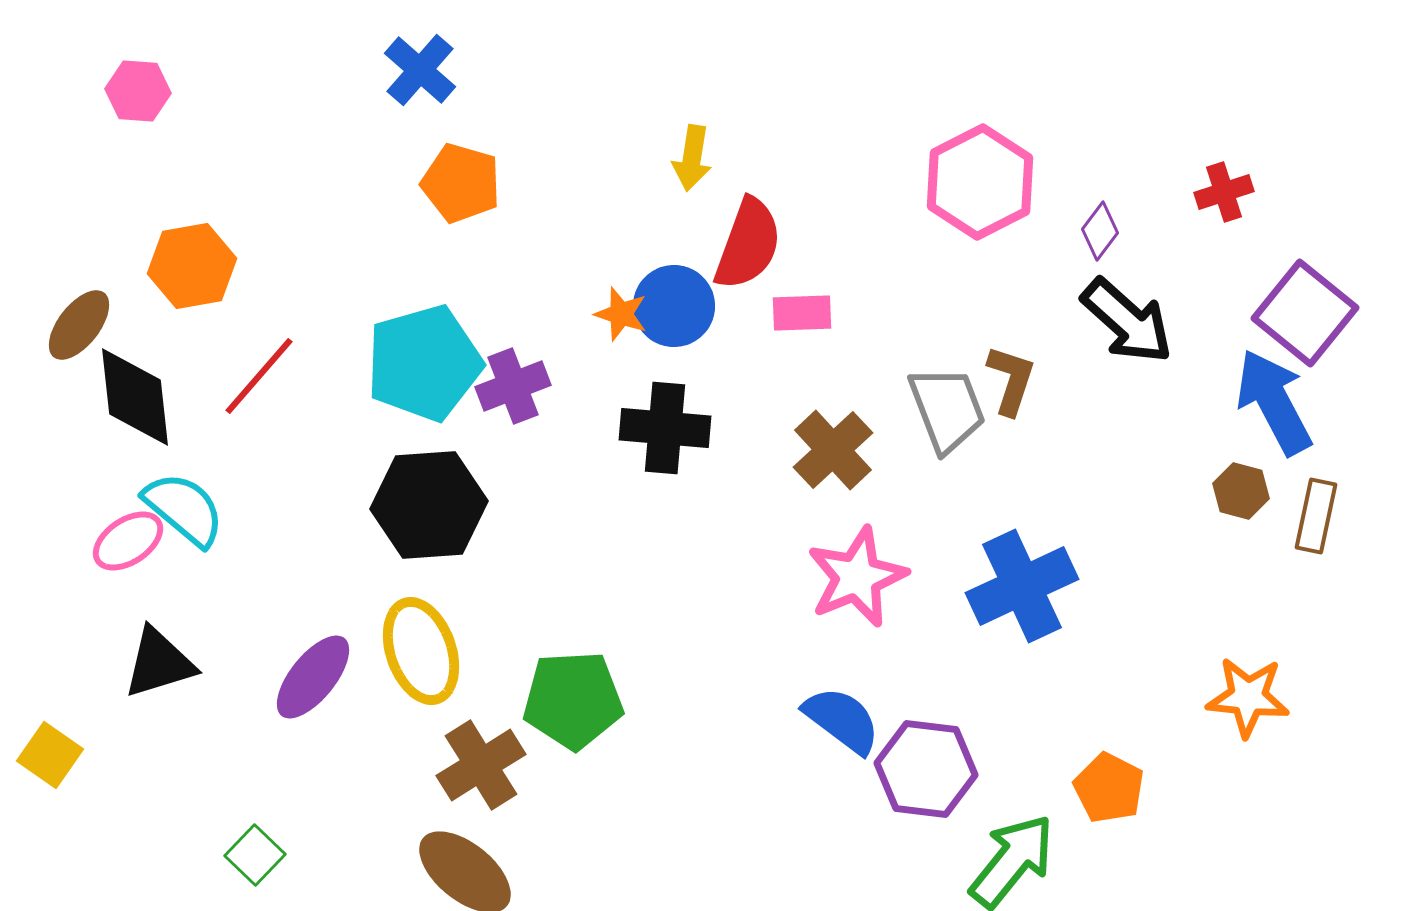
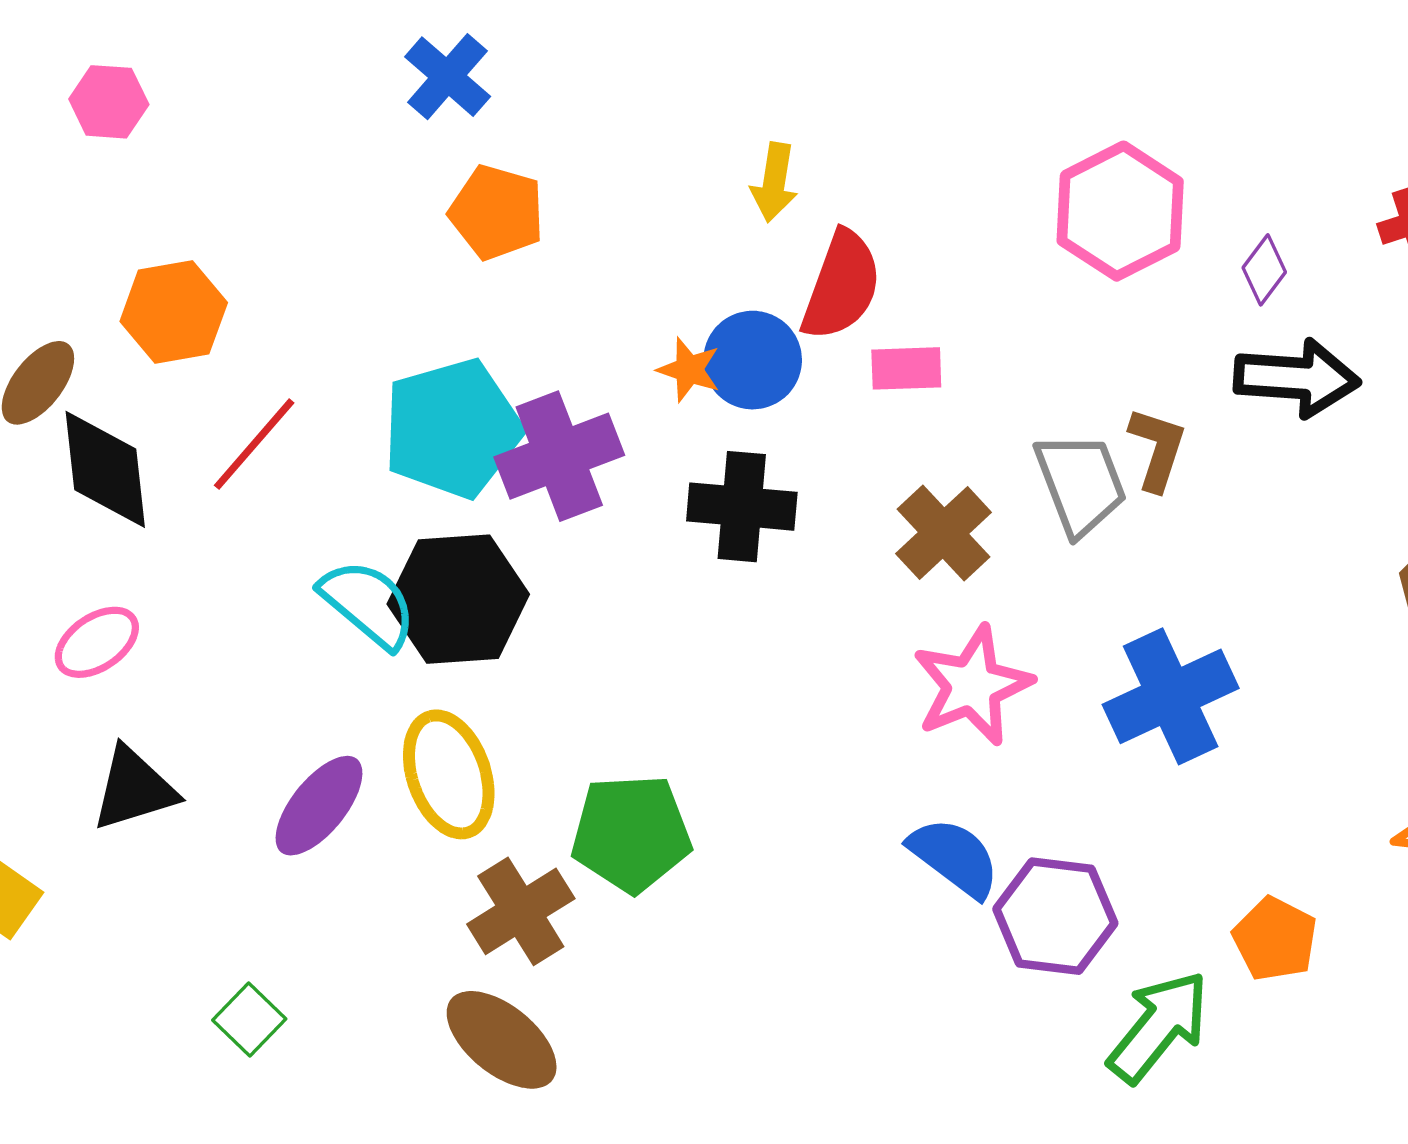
black arrow: (1127, 321) -> (1297, 378), turned -38
purple cross: (513, 386) -> (559, 456), size x1.4
cyan semicircle: (184, 509) -> (368, 604), moved

